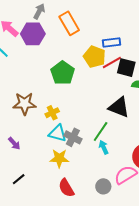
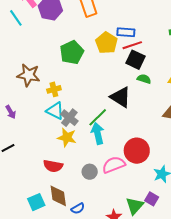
red line: (112, 63) -> (132, 45), moved
cyan arrow: (104, 147) -> (98, 133), size x1.5
yellow star: (59, 158) -> (67, 137), moved
red semicircle: (66, 188) -> (53, 166), turned -60

